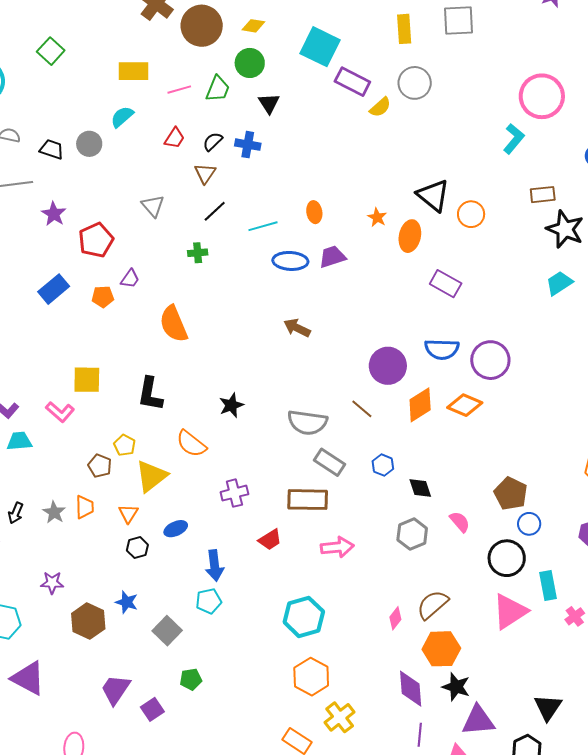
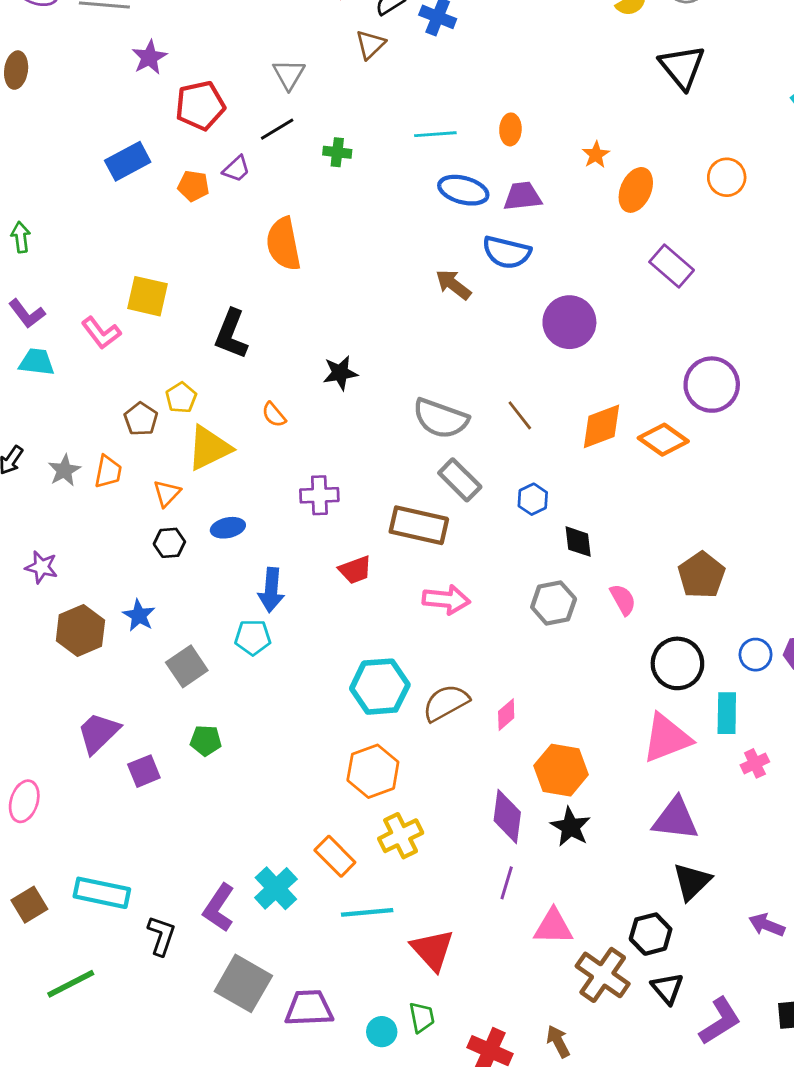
black triangle: (433, 195) -> (682, 67), moved
black line: (215, 211) -> (277, 129), moved
blue semicircle: (442, 349) -> (507, 252), moved
purple circle: (388, 366) -> (569, 322), moved
orange semicircle: (191, 444) -> (274, 415), size x0.6
blue circle: (529, 524) -> (756, 655), moved
brown semicircle: (433, 605) -> (446, 703), moved
purple triangle: (478, 721) -> (675, 819), moved

